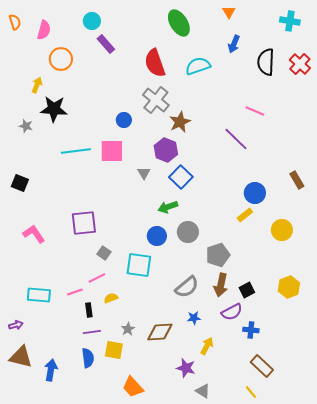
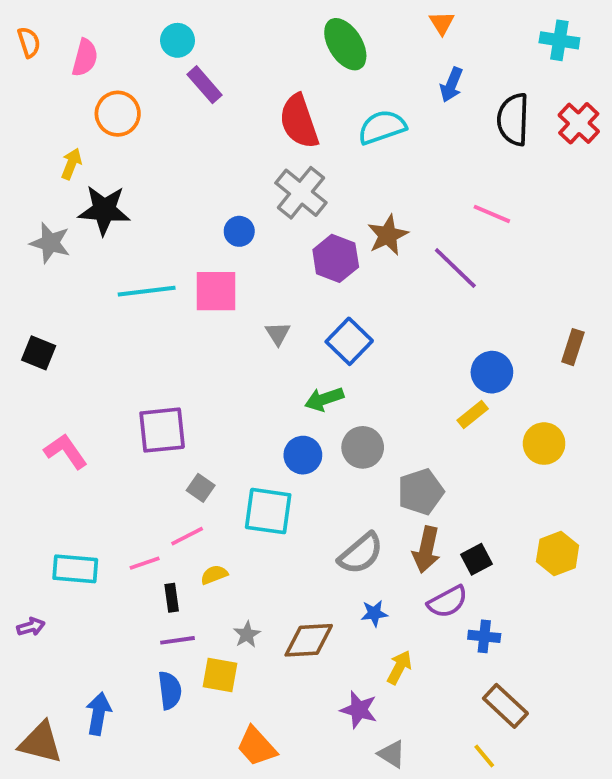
brown star: (180, 122) -> (388, 235), moved
gray star: (26, 126) -> (50, 243), size x1.5
purple hexagon: (166, 150) -> (336, 258), moved
brown rectangle: (297, 180) -> (573, 347), turned 48
brown triangle: (21, 357) -> (41, 743), moved

